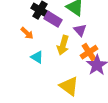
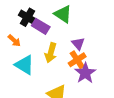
purple triangle: (80, 30) -> (78, 44), moved
cyan triangle: (37, 57) -> (24, 65), size x1.5

